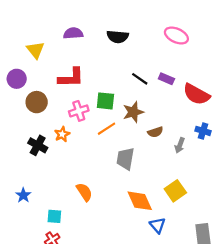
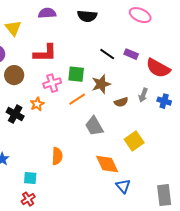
gray arrow: (180, 145) -> (143, 95), moved
gray trapezoid: (125, 159) -> (94, 126), turned -40
yellow square: (175, 191) -> (134, 141), moved
orange semicircle: (84, 192) -> (57, 156), turned 36

